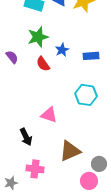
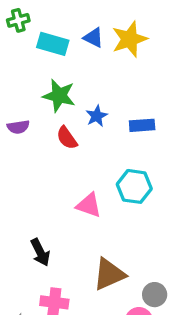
green star: (38, 37) -> (59, 96), turned 30
purple semicircle: (12, 57) -> (18, 127), turned 120
pink triangle: (49, 115) -> (89, 205), moved

